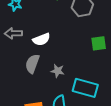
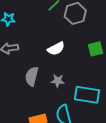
white semicircle: (41, 39) -> (56, 49), moved

